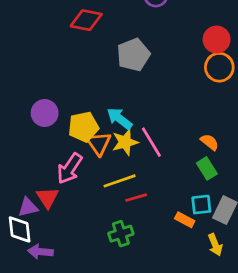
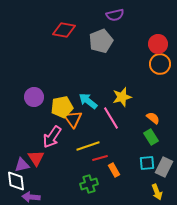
gray pentagon: (133, 55) -> (101, 41), moved
yellow star: (125, 142) -> (122, 97), moved
orange rectangle: (185, 220) -> (114, 170), moved, turned 32

